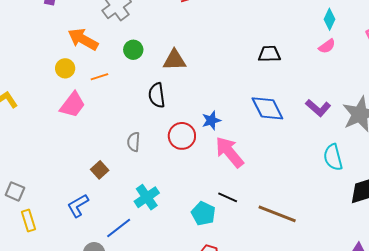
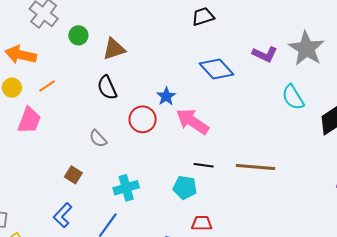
green circle: (133, 50) -> (78, 35), moved
gray semicircle: (134, 142) -> (98, 139), turned -30
cyan cross: (147, 197) -> (126, 188), turned 35

